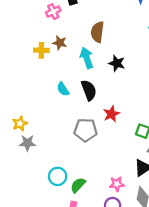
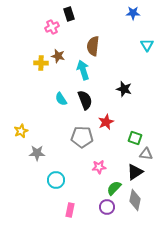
black star: (117, 63) -> (124, 89), moved
gray star: (27, 143) -> (37, 153), moved
pink star: (117, 184) -> (99, 167), moved
green semicircle: (78, 185) -> (114, 188), moved

